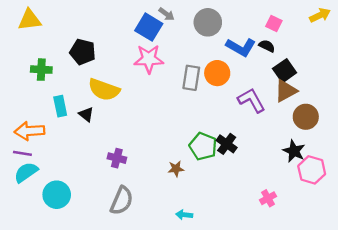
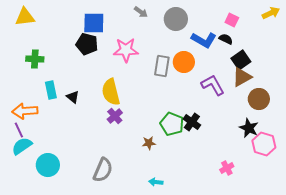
blue square: (149, 27) -> (94, 23), moved, turned -30
black pentagon: (83, 52) -> (87, 44), moved
yellow semicircle: (104, 90) -> (111, 92), moved, turned 56
purple line: (22, 153) -> (19, 130), turned 56
purple cross: (117, 158) -> (115, 116), moved, turned 35

